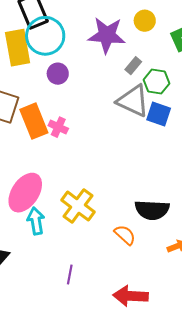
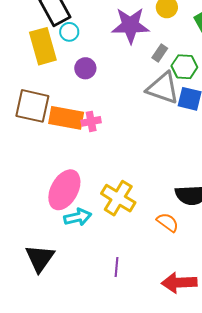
cyan circle: (45, 36) -> (69, 32), size x0.5
orange rectangle: (34, 121) -> (66, 118), turned -52
pink cross: (58, 127) -> (91, 121), turned -30
cyan arrow: (36, 221) -> (78, 217), turned 92

